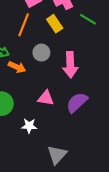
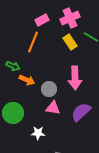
yellow rectangle: (55, 24) -> (70, 42), moved
gray circle: (41, 53) -> (49, 89), moved

